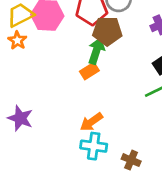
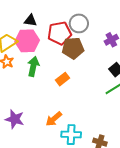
green arrow: (96, 51) -> (33, 66), moved
orange arrow: (91, 122) -> (54, 119), moved

